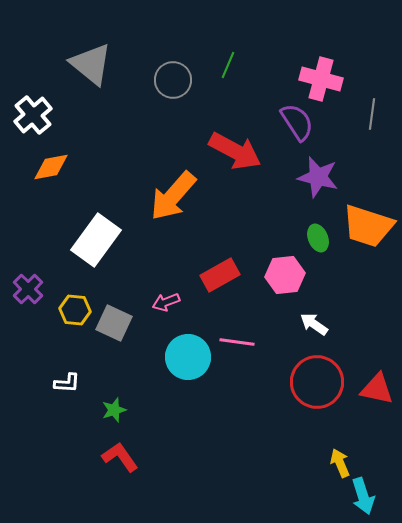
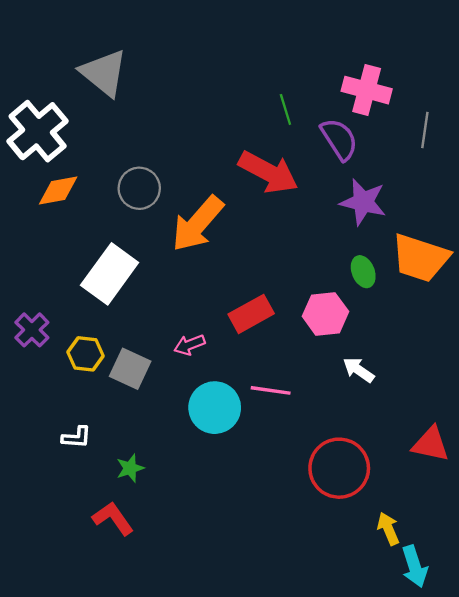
green line: (228, 65) -> (285, 109), moved, turned -40
gray circle: (173, 80) -> (139, 188), moved
white cross: (33, 115) -> (38, 131), size x1.4
red circle: (317, 382) -> (339, 468), moved
red L-shape: (120, 457) -> (113, 518), moved

